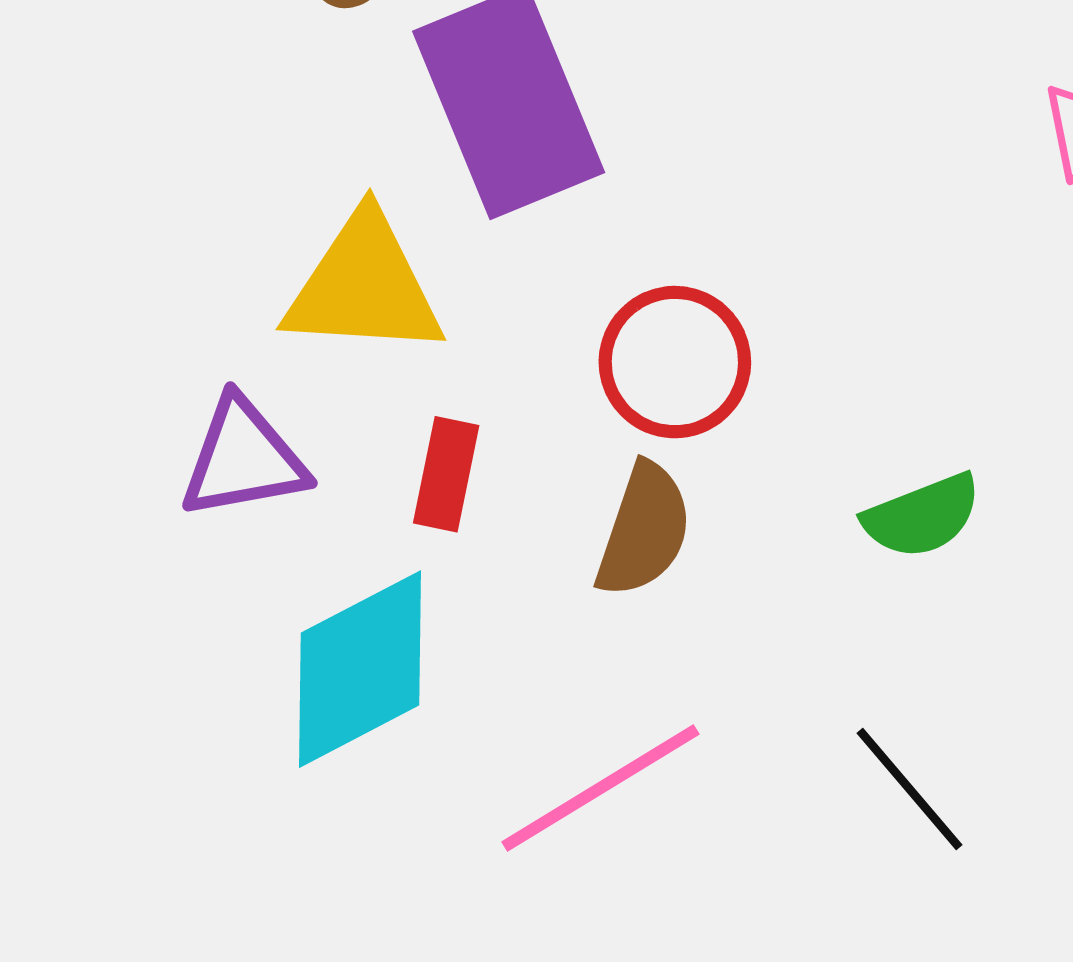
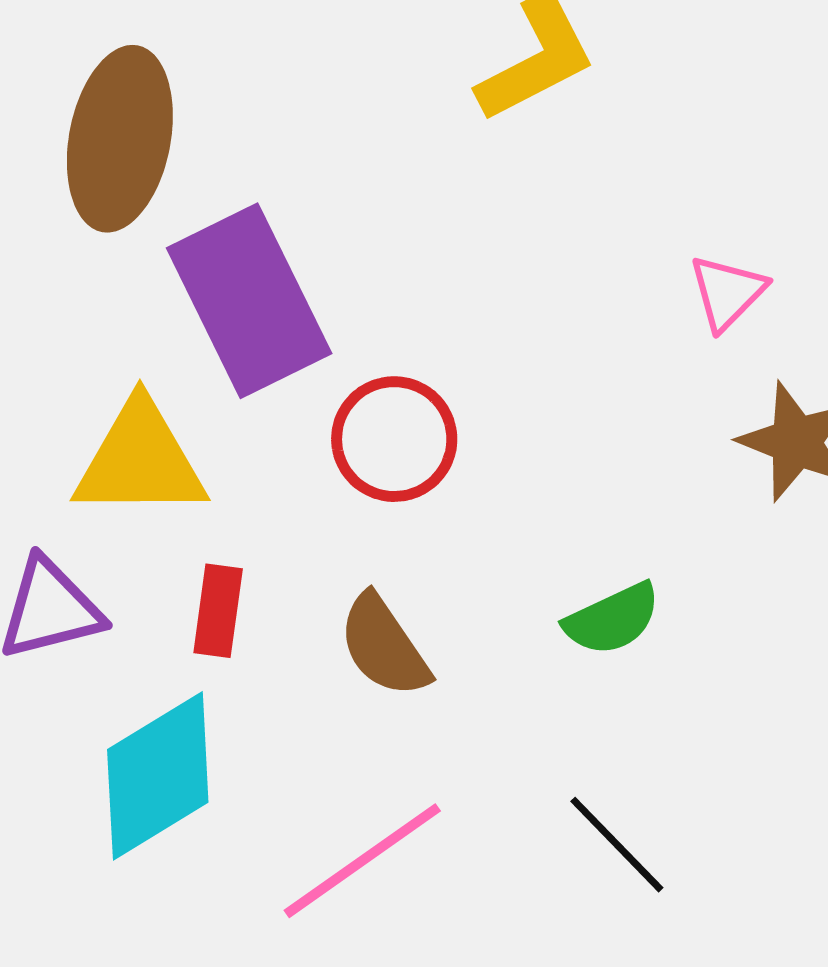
red circle: (675, 362) -> (394, 439), moved
brown semicircle: (644, 530) -> (384, 646), turned 131

